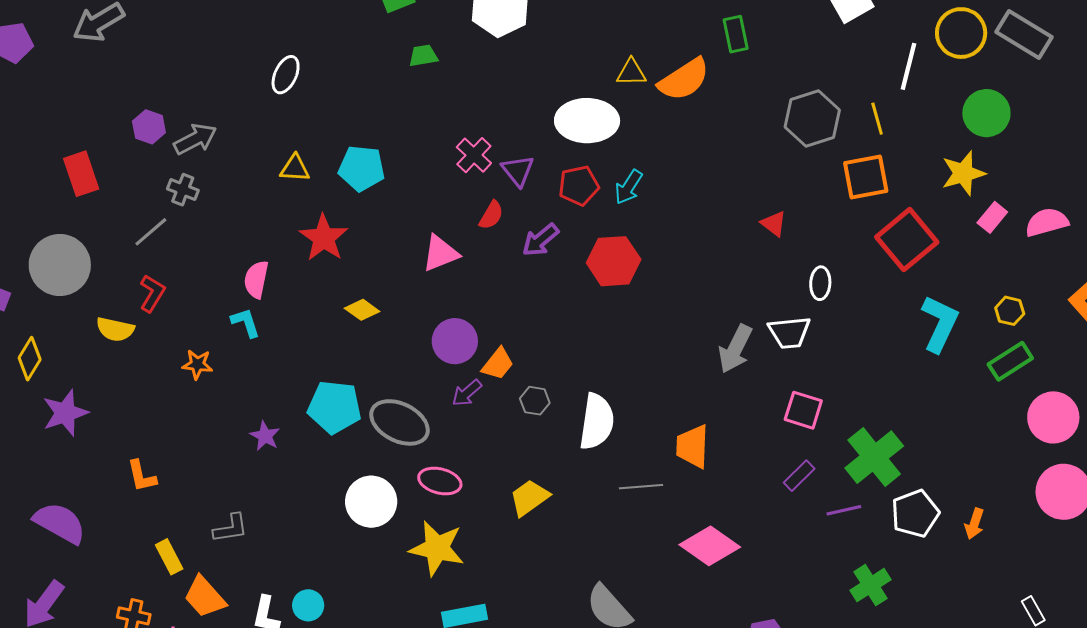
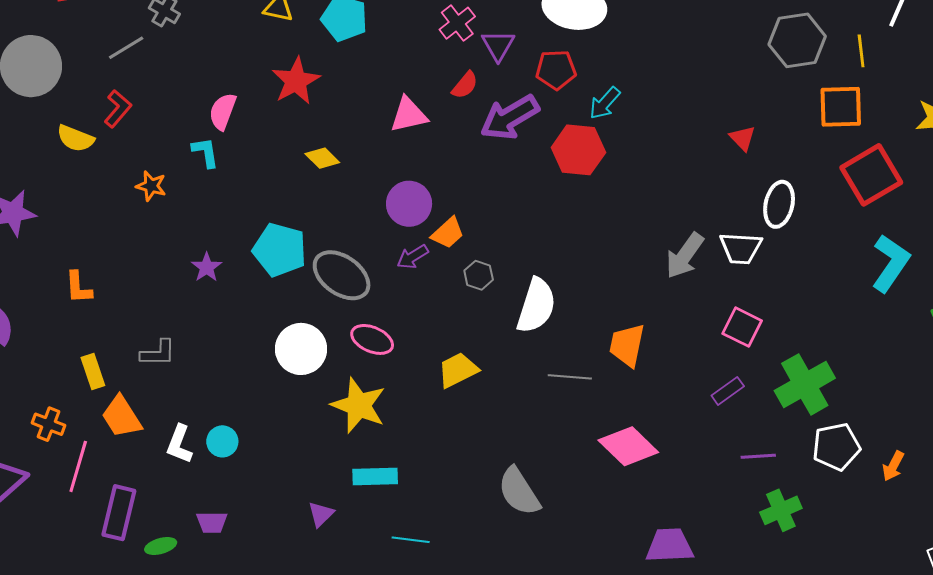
cyan arrow: (629, 187) -> (605, 103), moved
purple arrow: (541, 240) -> (510, 117), size x1.5
white ellipse: (820, 283) -> (779, 204), size x1.4
purple line: (844, 510) -> (758, 456), moved

